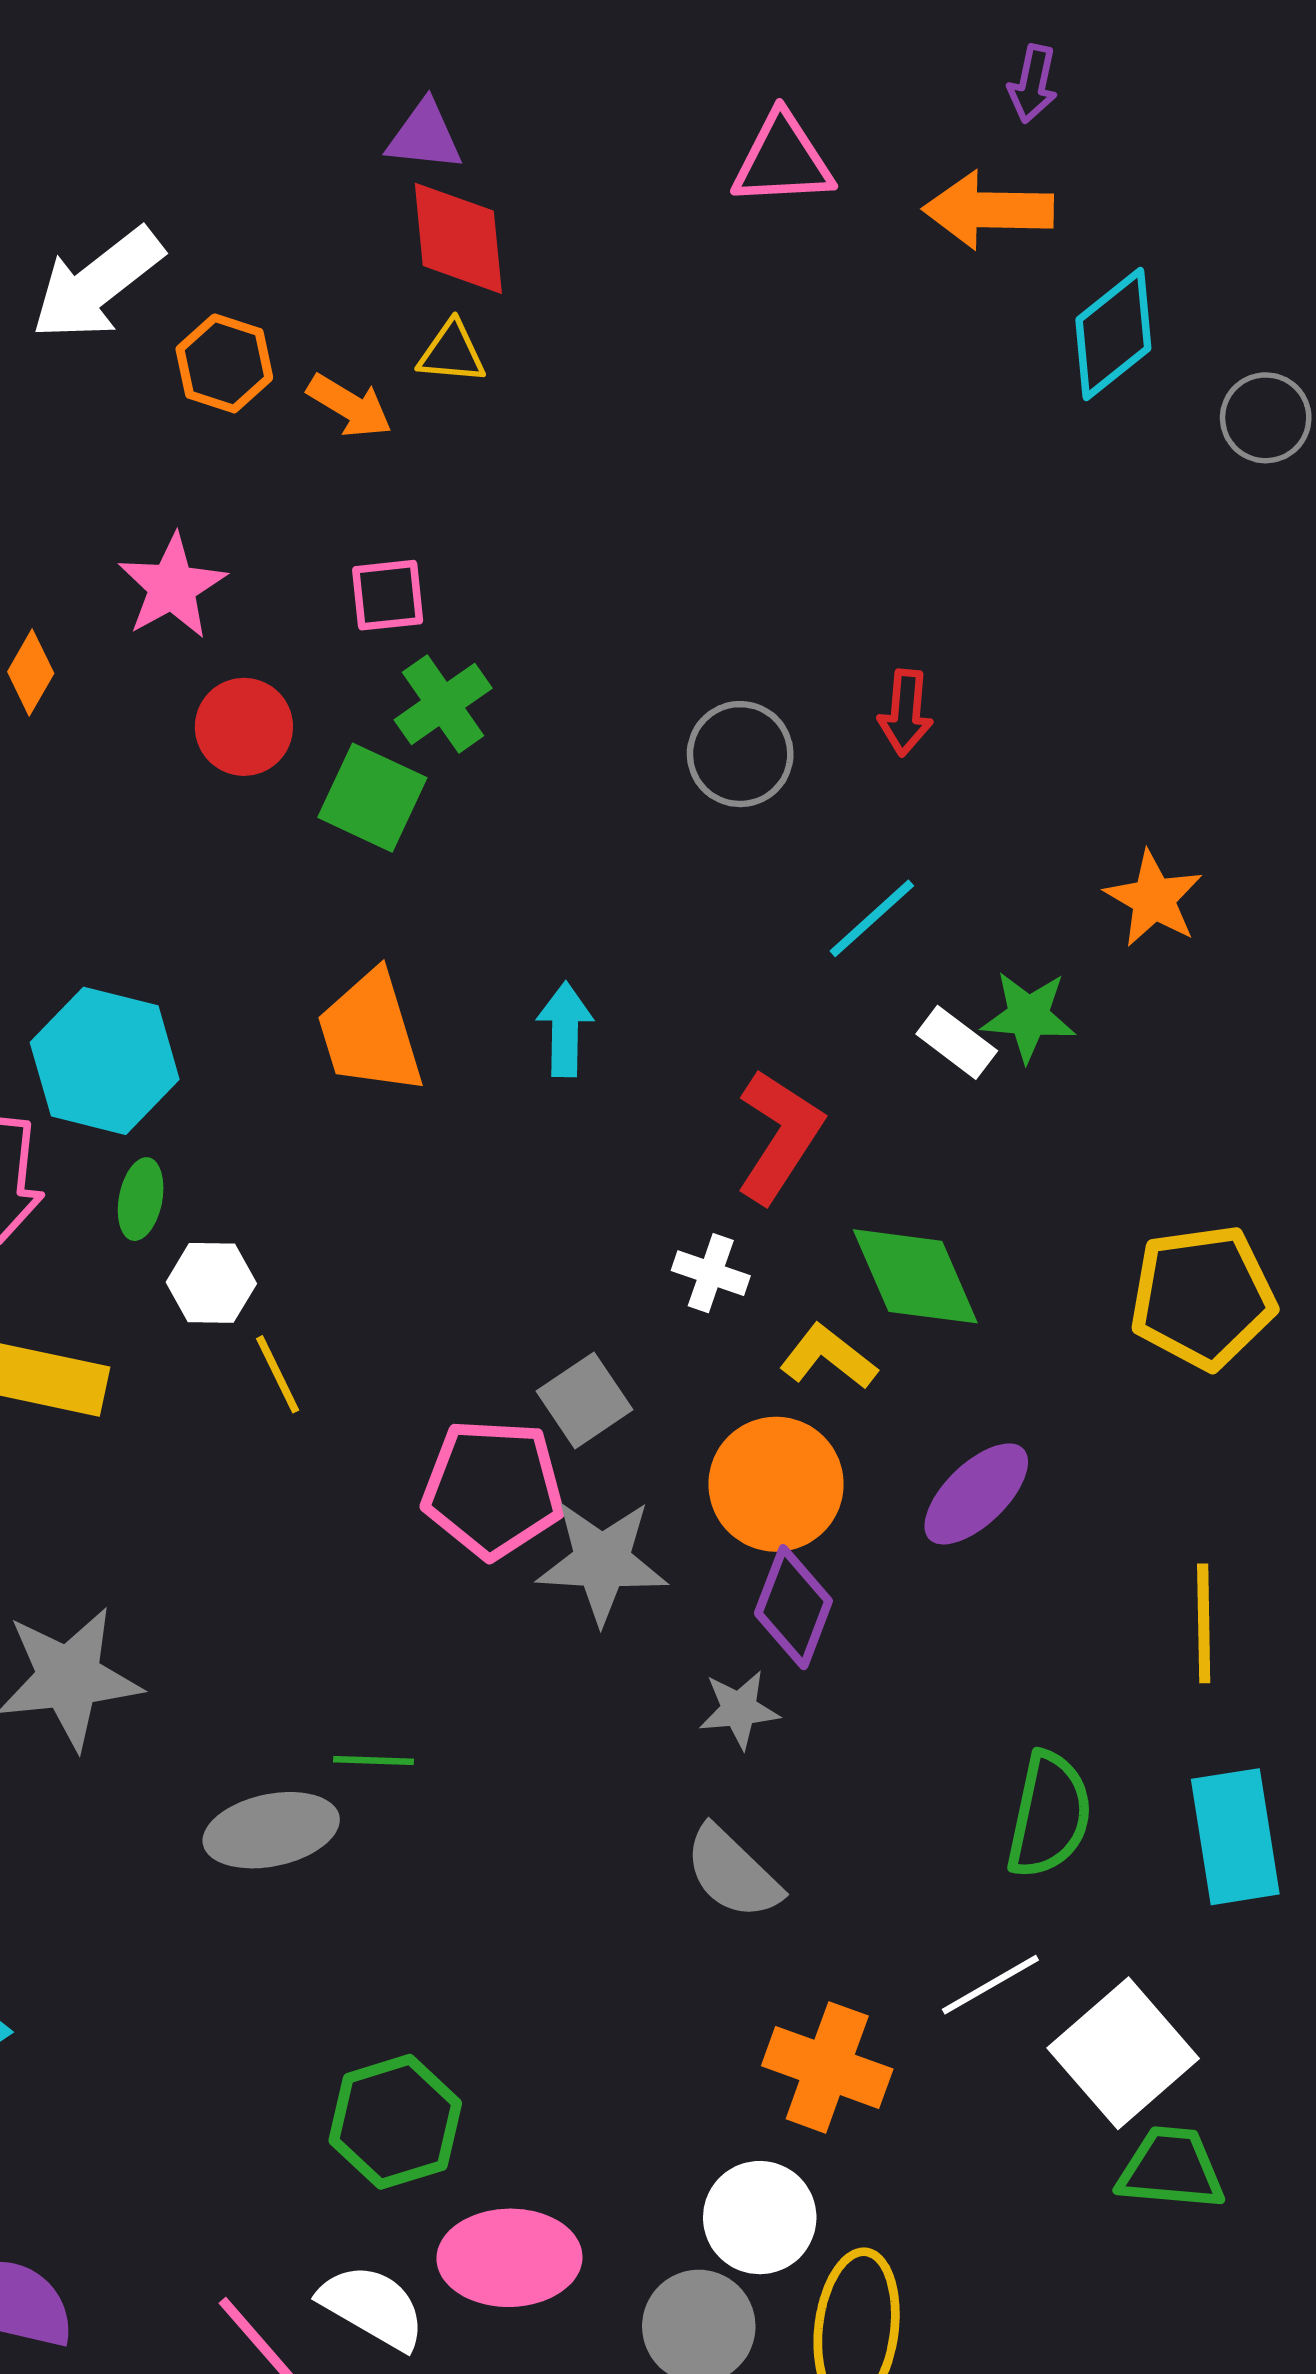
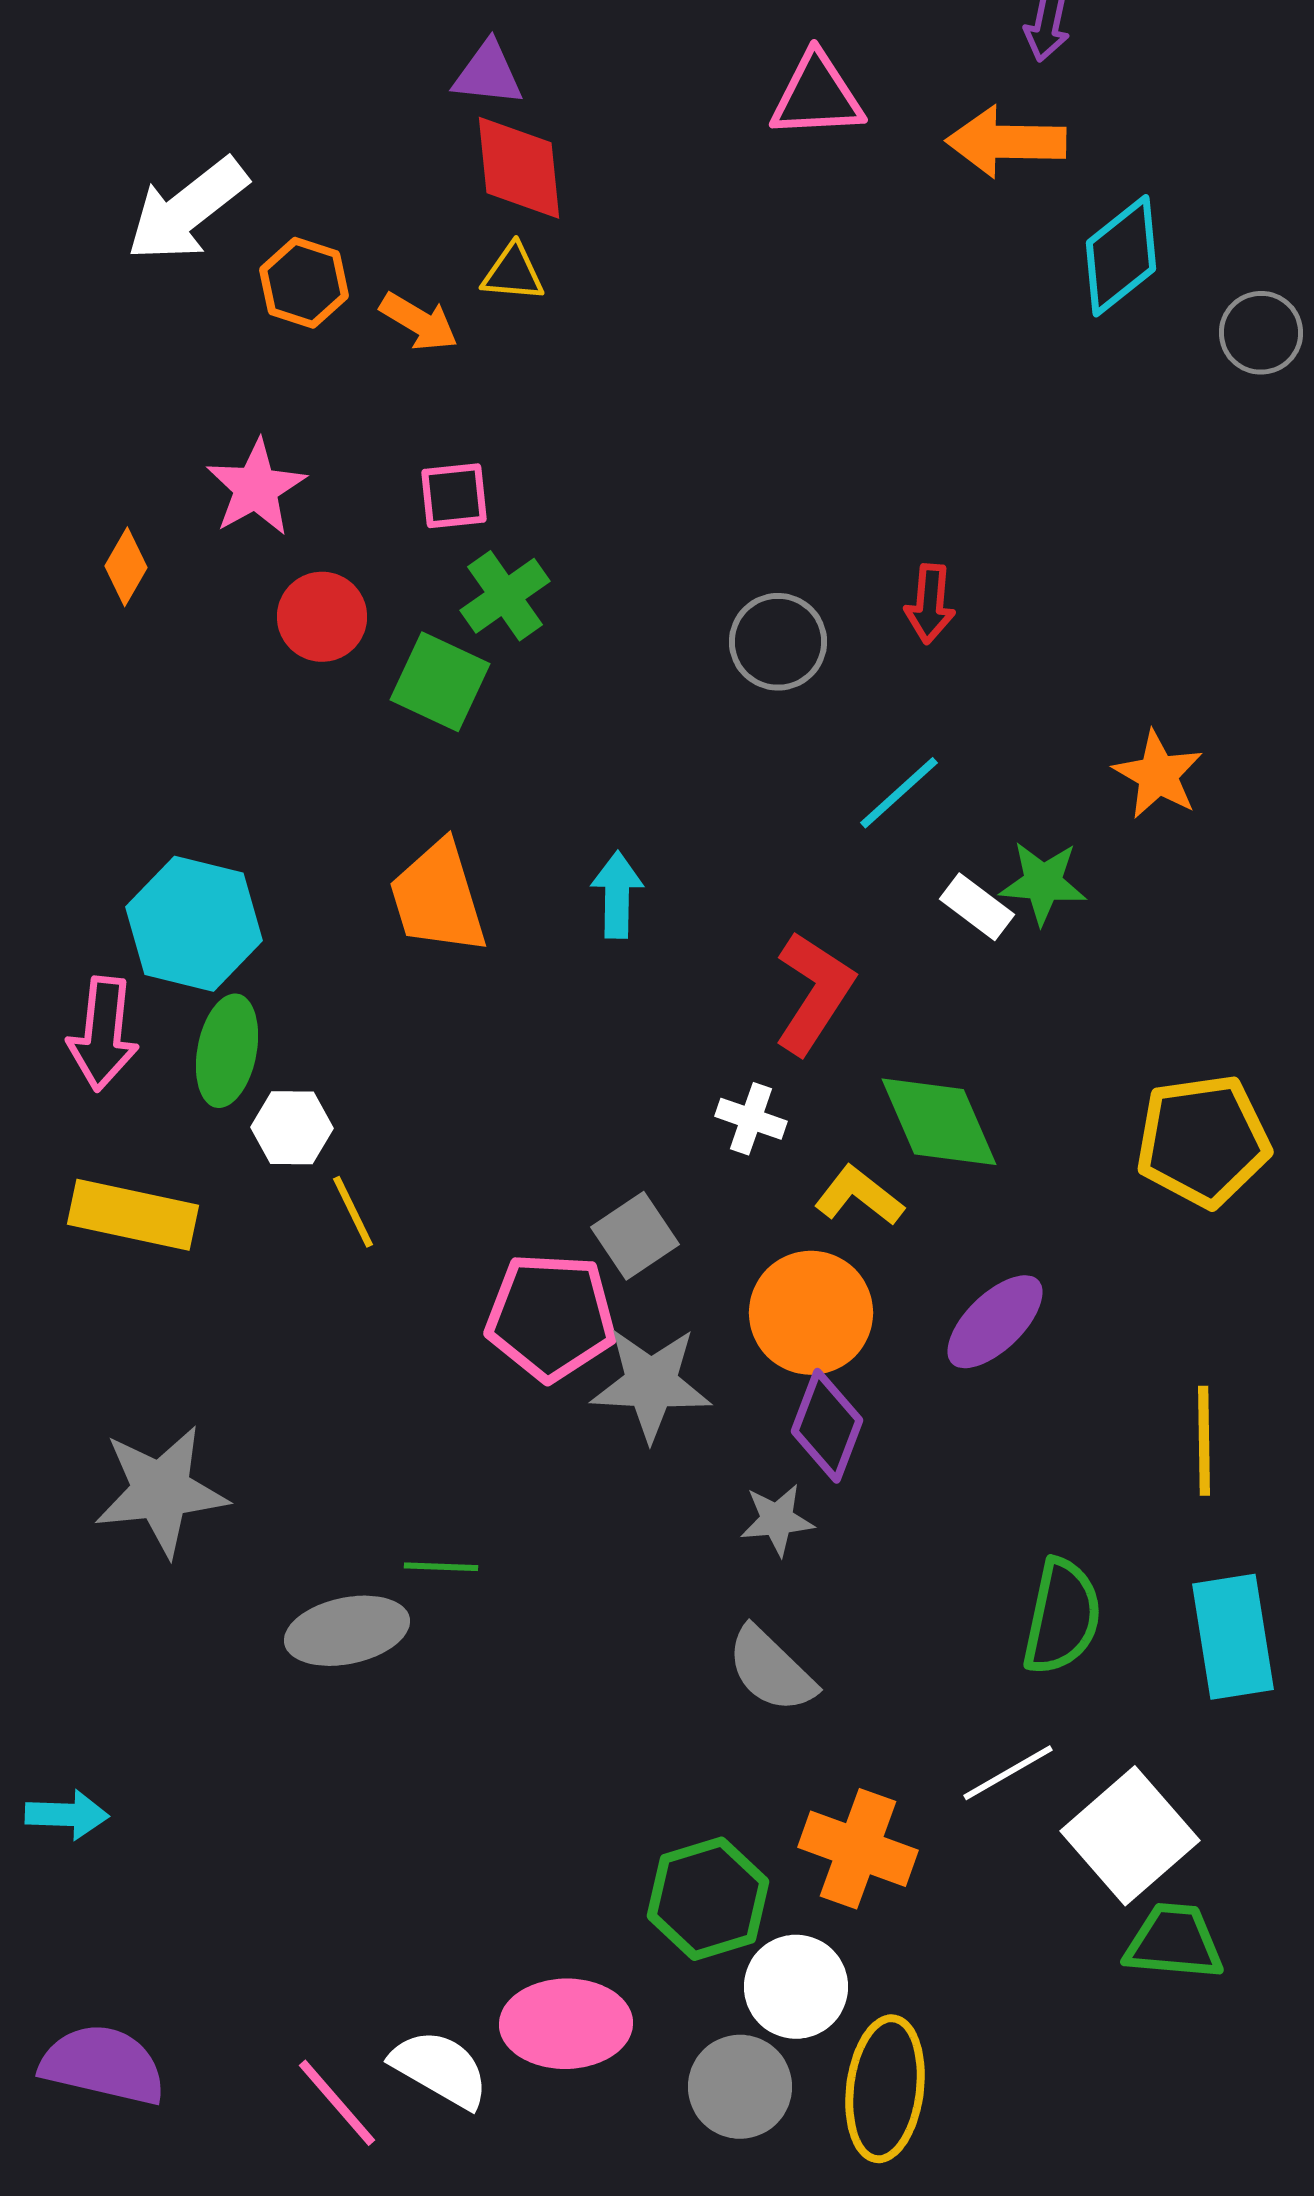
green ellipse: (141, 1199) -> (227, 1051), size x1.5
green hexagon: (395, 2122) -> (708, 1899), moved

